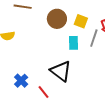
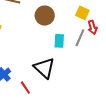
yellow square: (81, 21) -> (82, 13), moved

